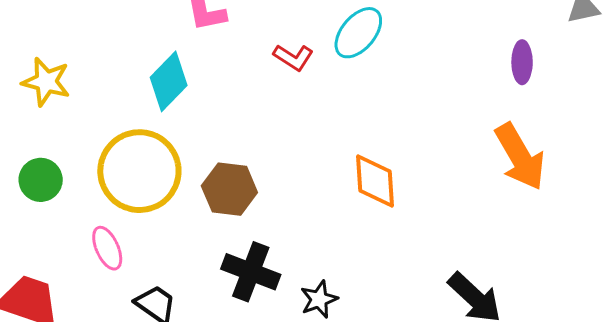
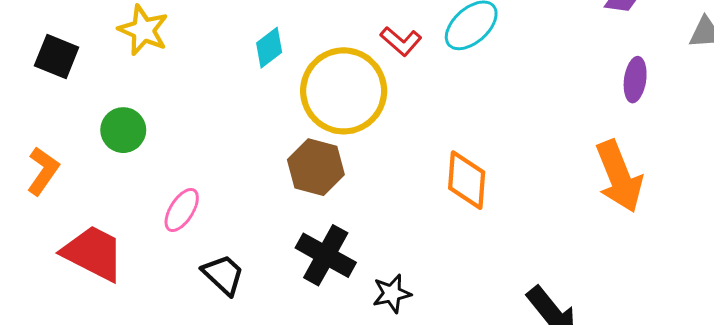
cyan diamond: (169, 81) -> (269, 48), size x0.7
yellow circle: (139, 171) -> (344, 91), moved
pink ellipse: (107, 248) -> (182, 210), turned 48

